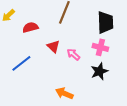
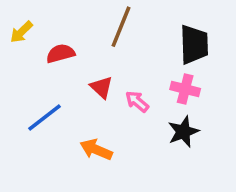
orange arrow: (64, 93) -> (96, 150), moved

